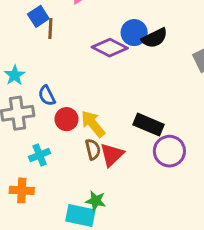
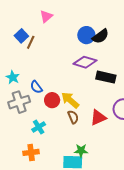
brown line: (50, 28) -> (31, 42), turned 32
purple diamond: (110, 48) -> (85, 62), moved
black rectangle: (149, 125) -> (106, 77), moved
red triangle: (112, 155) -> (98, 118), moved, turned 30

